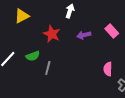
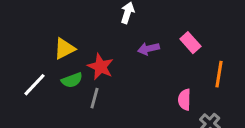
yellow triangle: (22, 16) -> (64, 49), moved
red star: (52, 34) -> (100, 67), moved

